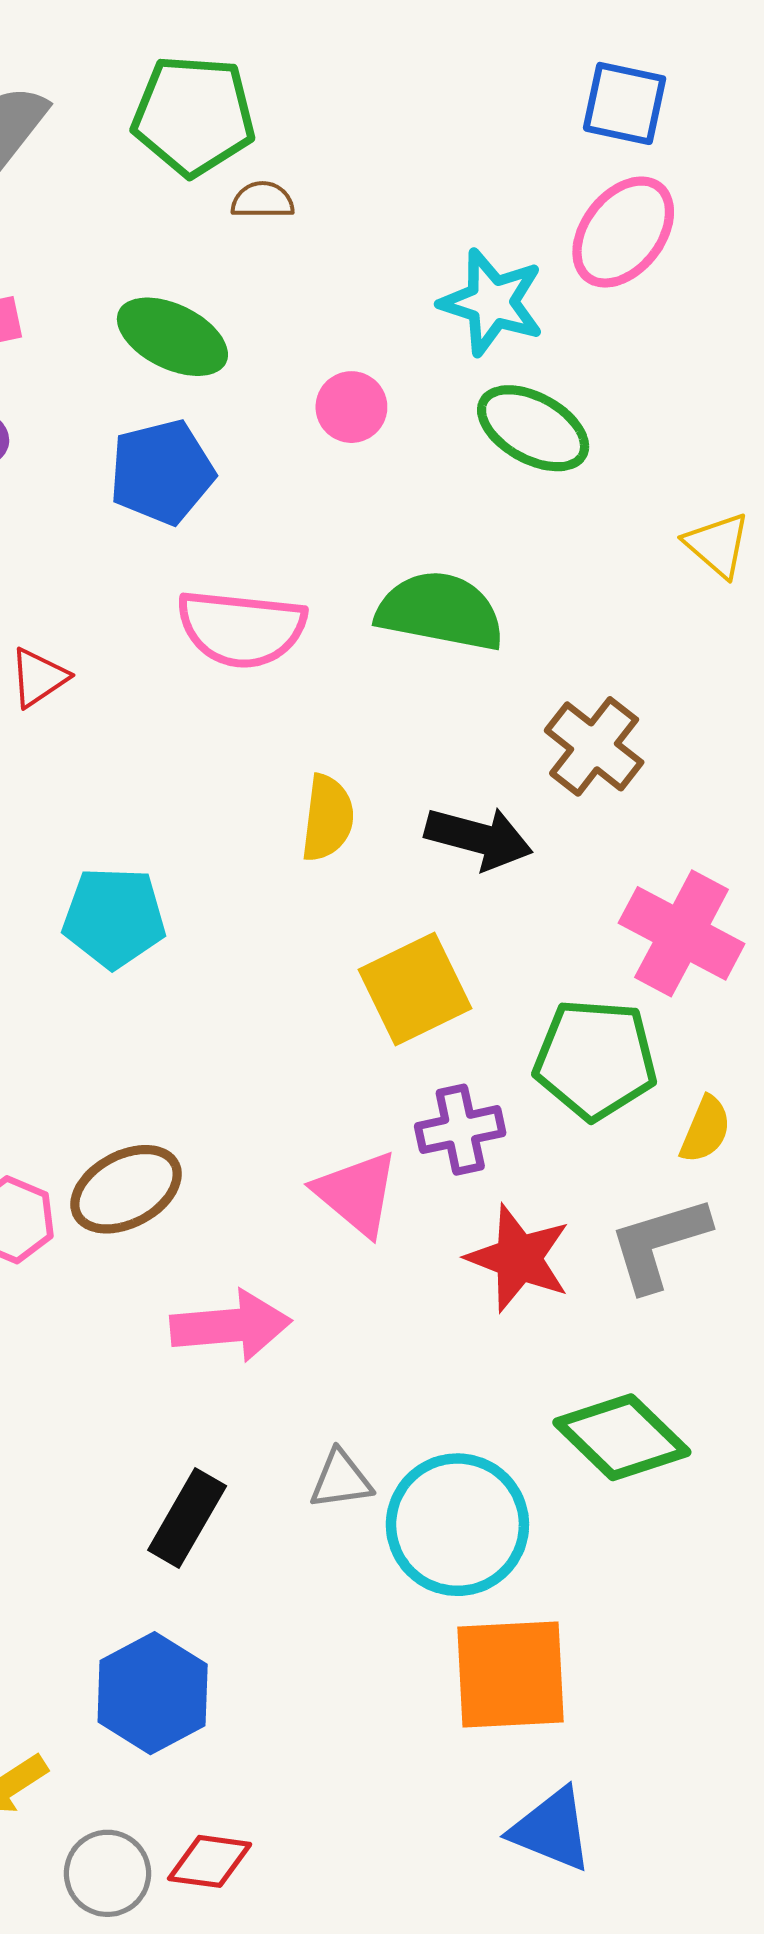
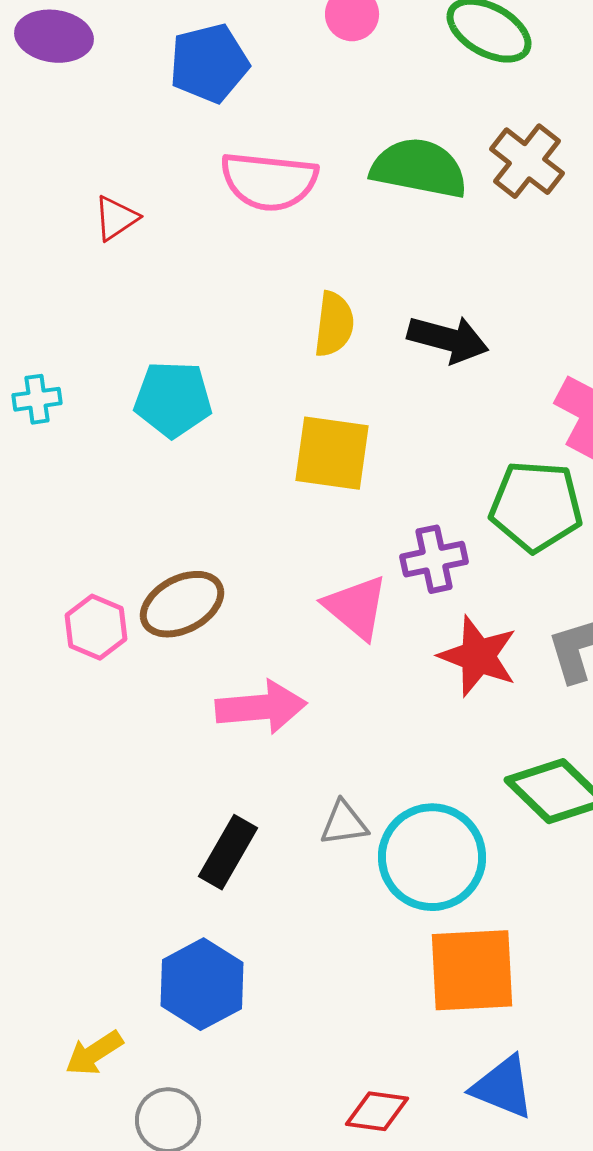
brown cross: (594, 746) -> (527, 161), moved
yellow square: (415, 989) -> (332, 453), moved, turned 34
red diamond: (210, 1861) -> (377, 1111), moved

